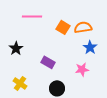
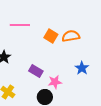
blue star: (90, 47) -> (82, 68), moved
pink star: (82, 69) -> (55, 82), moved

